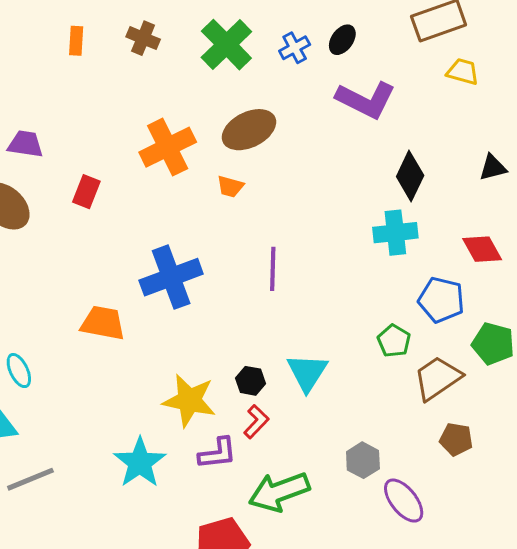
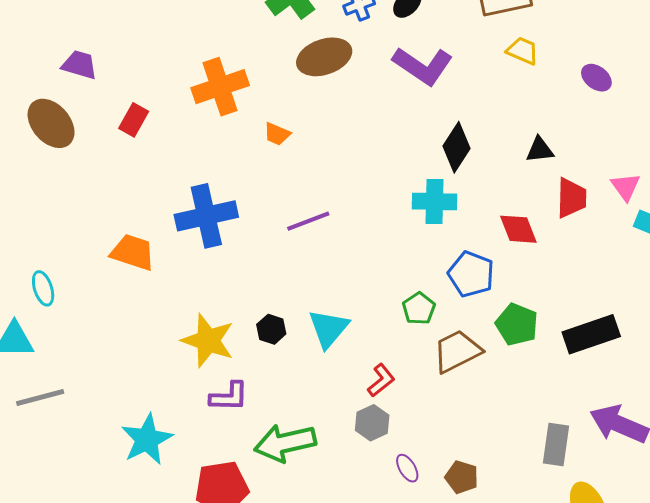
brown ellipse: (249, 130) -> (324, 57), moved
purple line: (273, 269) -> (308, 221), turned 60
red L-shape: (256, 422) -> (381, 380), moved
brown pentagon: (456, 439) -> (462, 477), moved
cyan star: (140, 463) -> (147, 439), moved
purple ellipse: (404, 501) -> (407, 468), size x0.6

